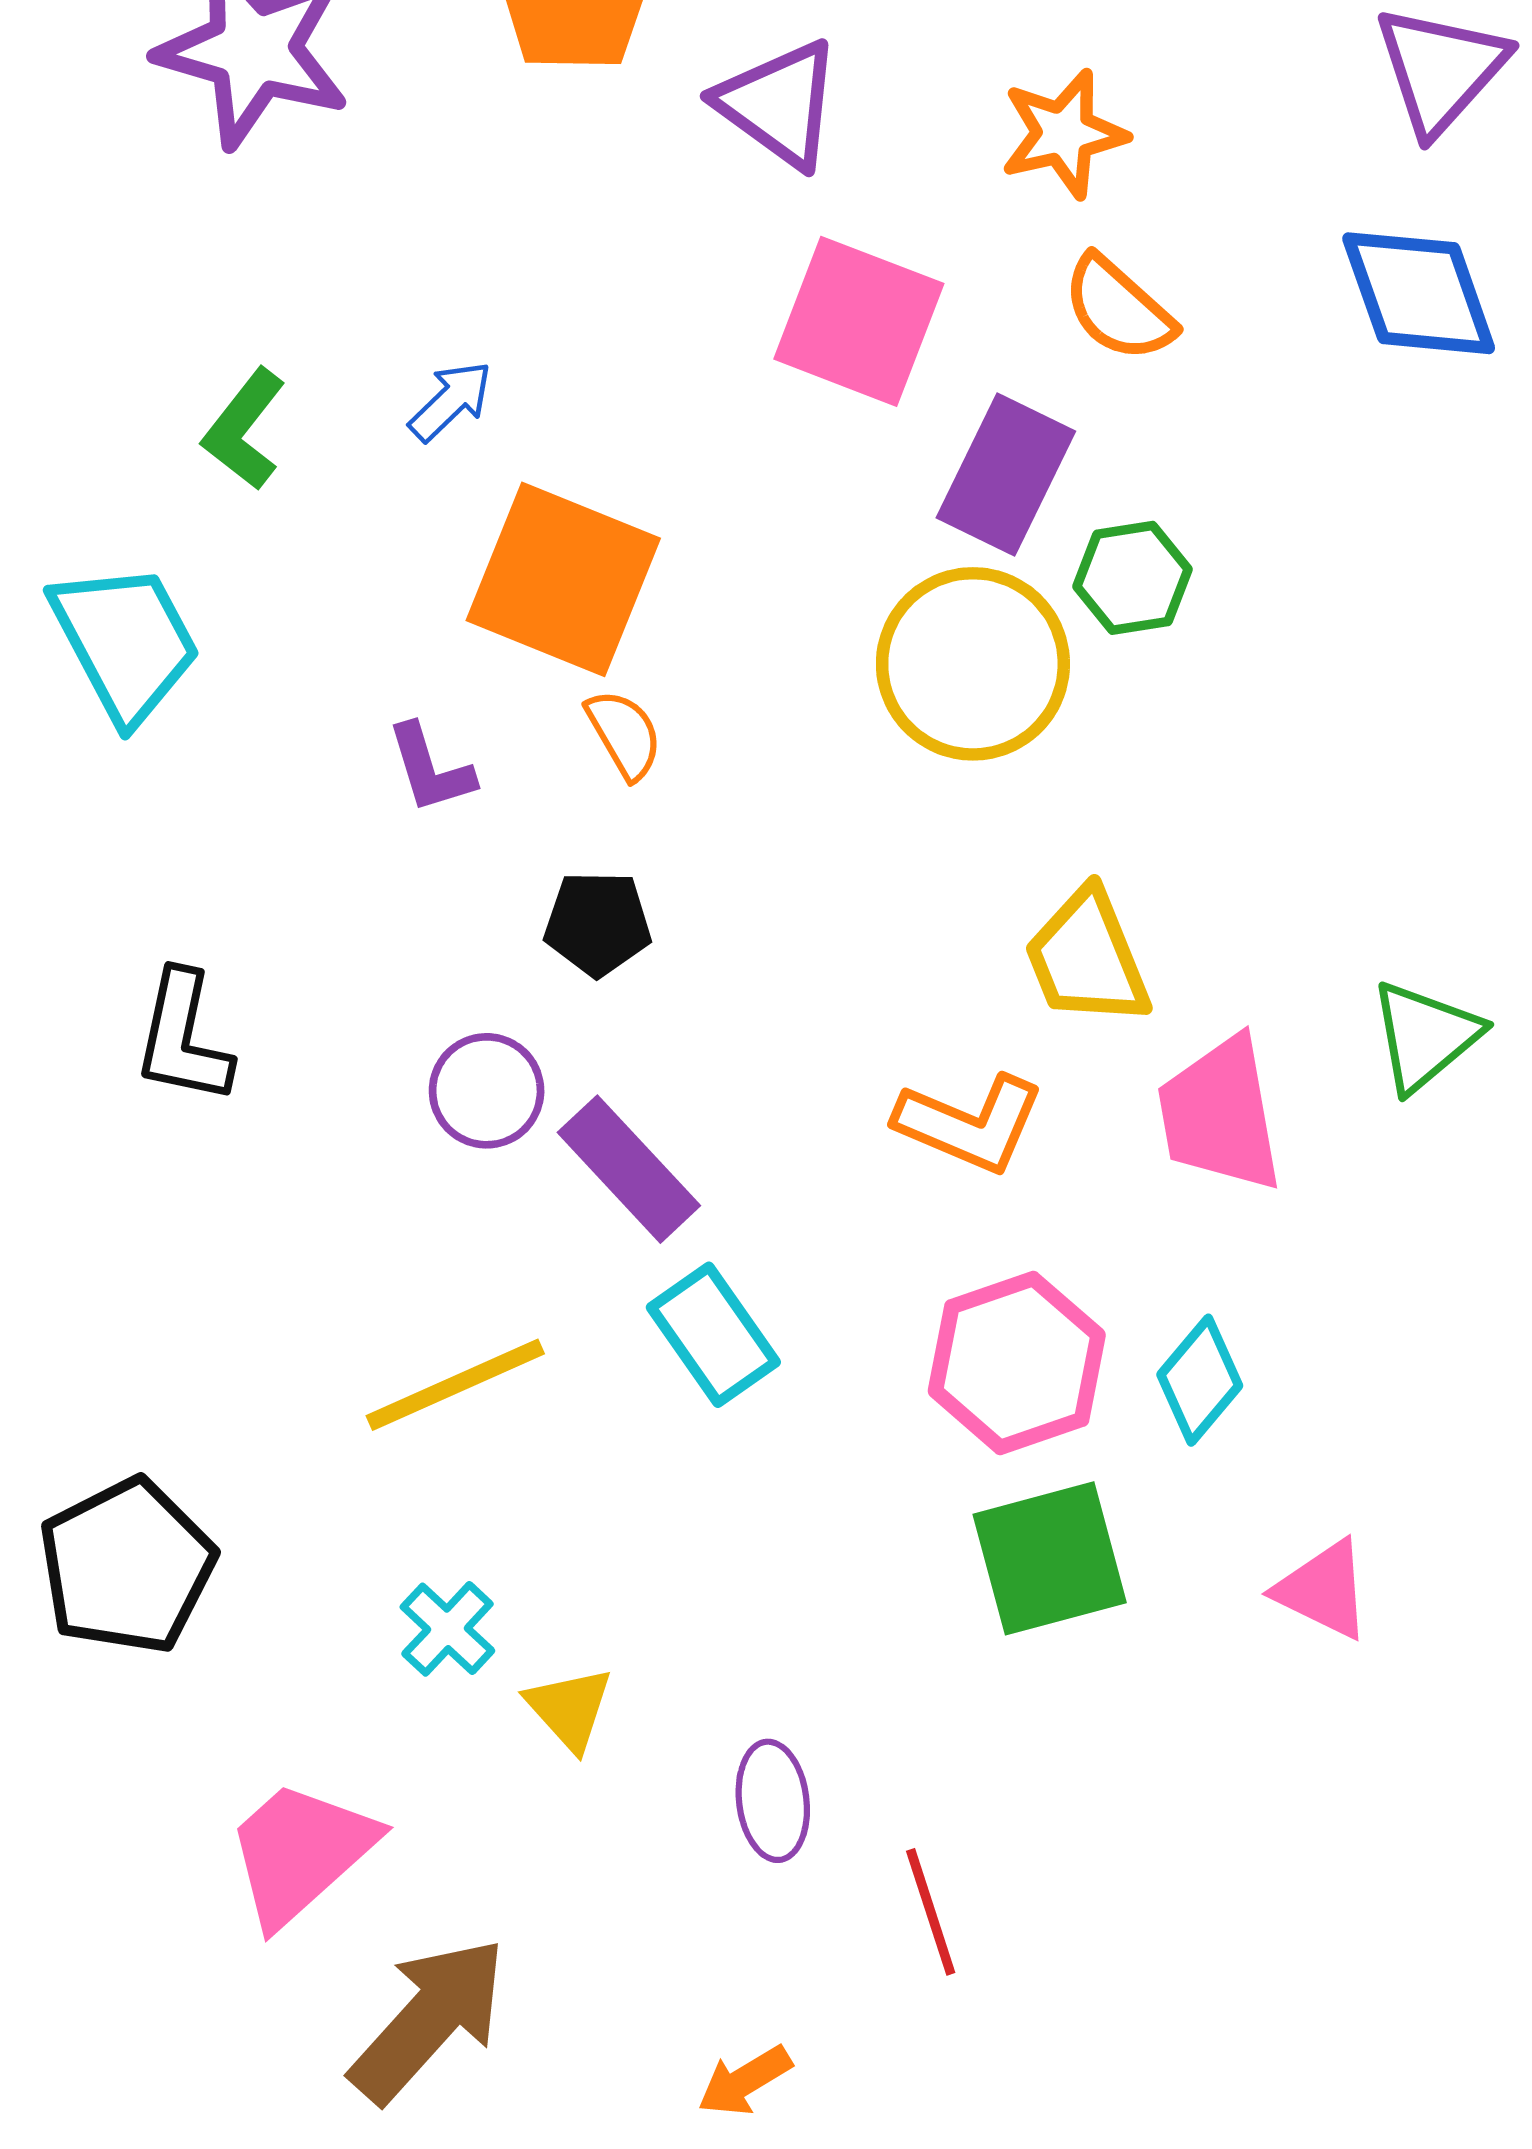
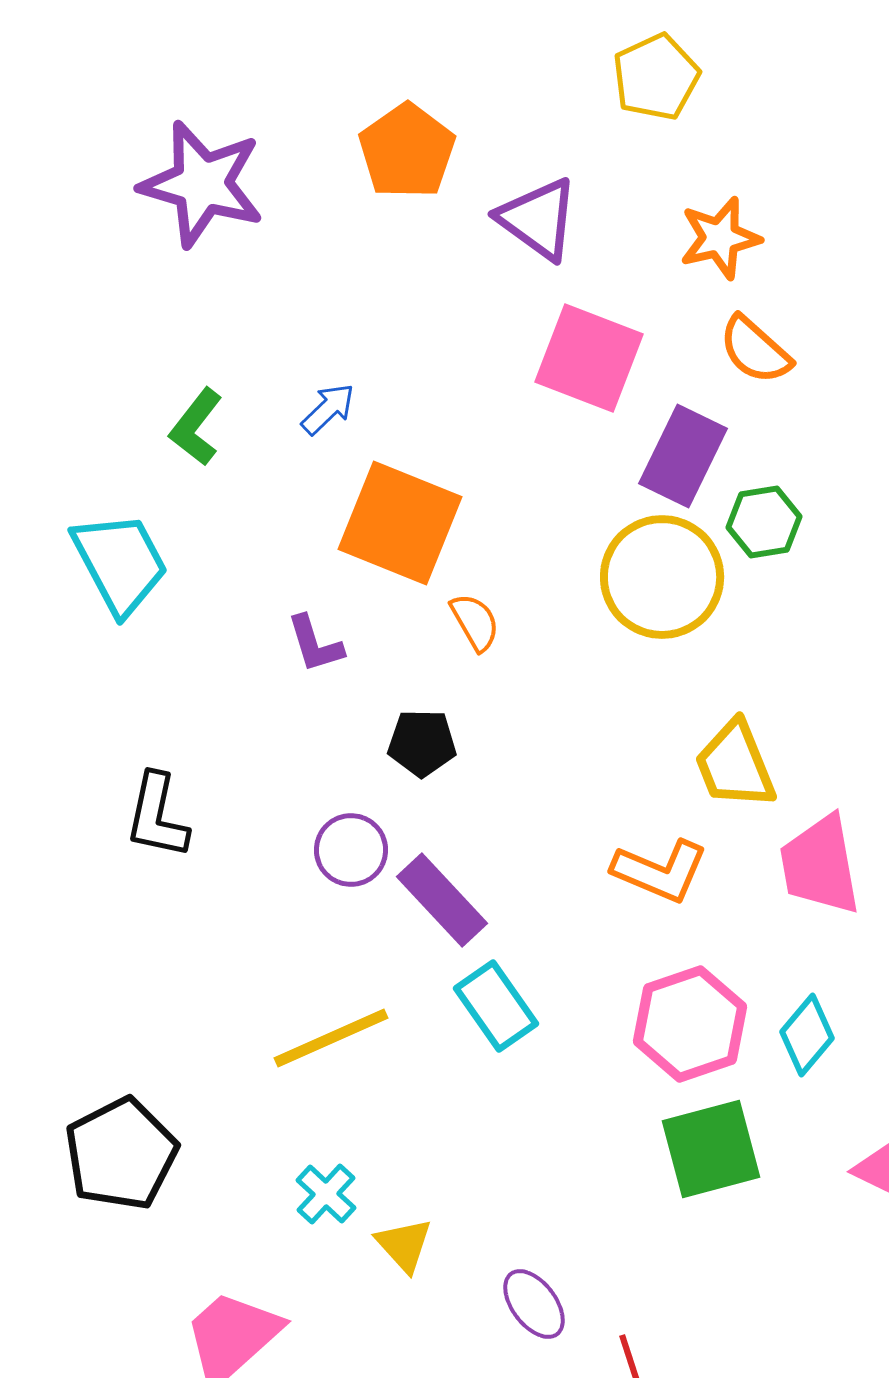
orange semicircle: (624, 734) -> (475, 622), moved
purple ellipse: (773, 1801) -> (534, 1304), turned -30

